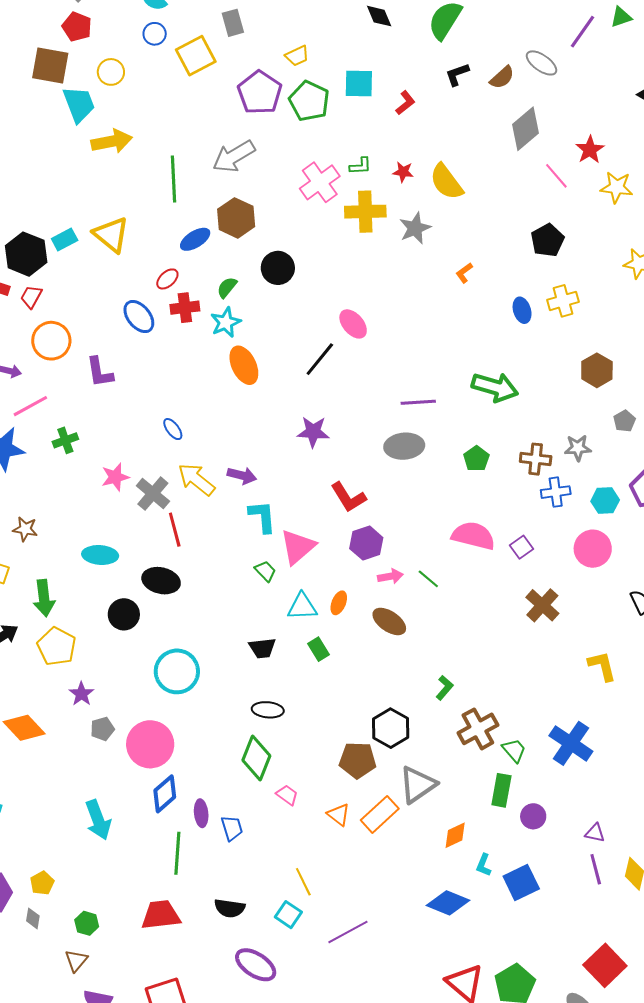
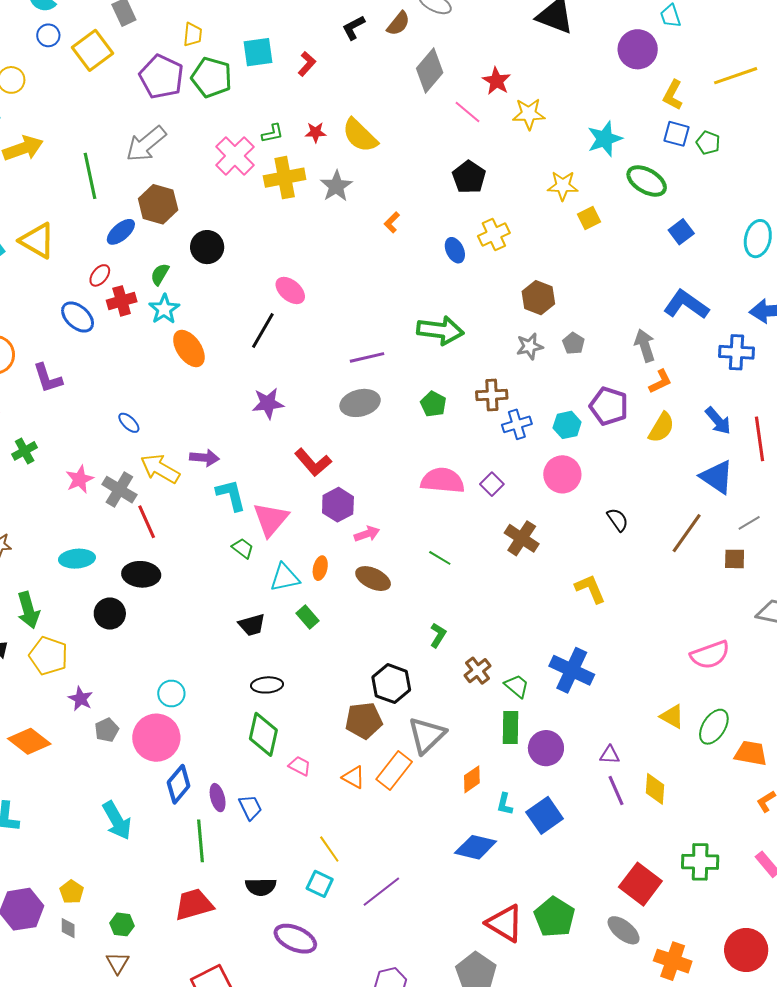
yellow trapezoid: (297, 56) -> (193, 35), turned -50
gray star: (578, 448) -> (530, 346), moved
green line: (428, 579) -> (440, 558), moved
cyan circle: (177, 671) -> (171, 694), moved, size x0.6
brown cross: (478, 729) -> (478, 671), size x0.7
purple circle: (533, 816) -> (546, 748), size x1.4

